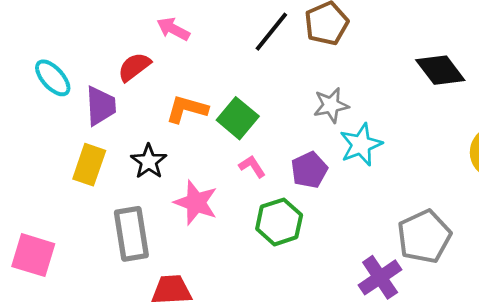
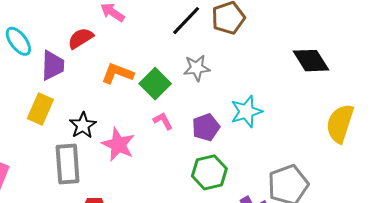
gray star: (331, 105) -> (197, 68), moved
black star: (149, 161) -> (83, 125), moved
green hexagon: (279, 222) -> (209, 172), moved

